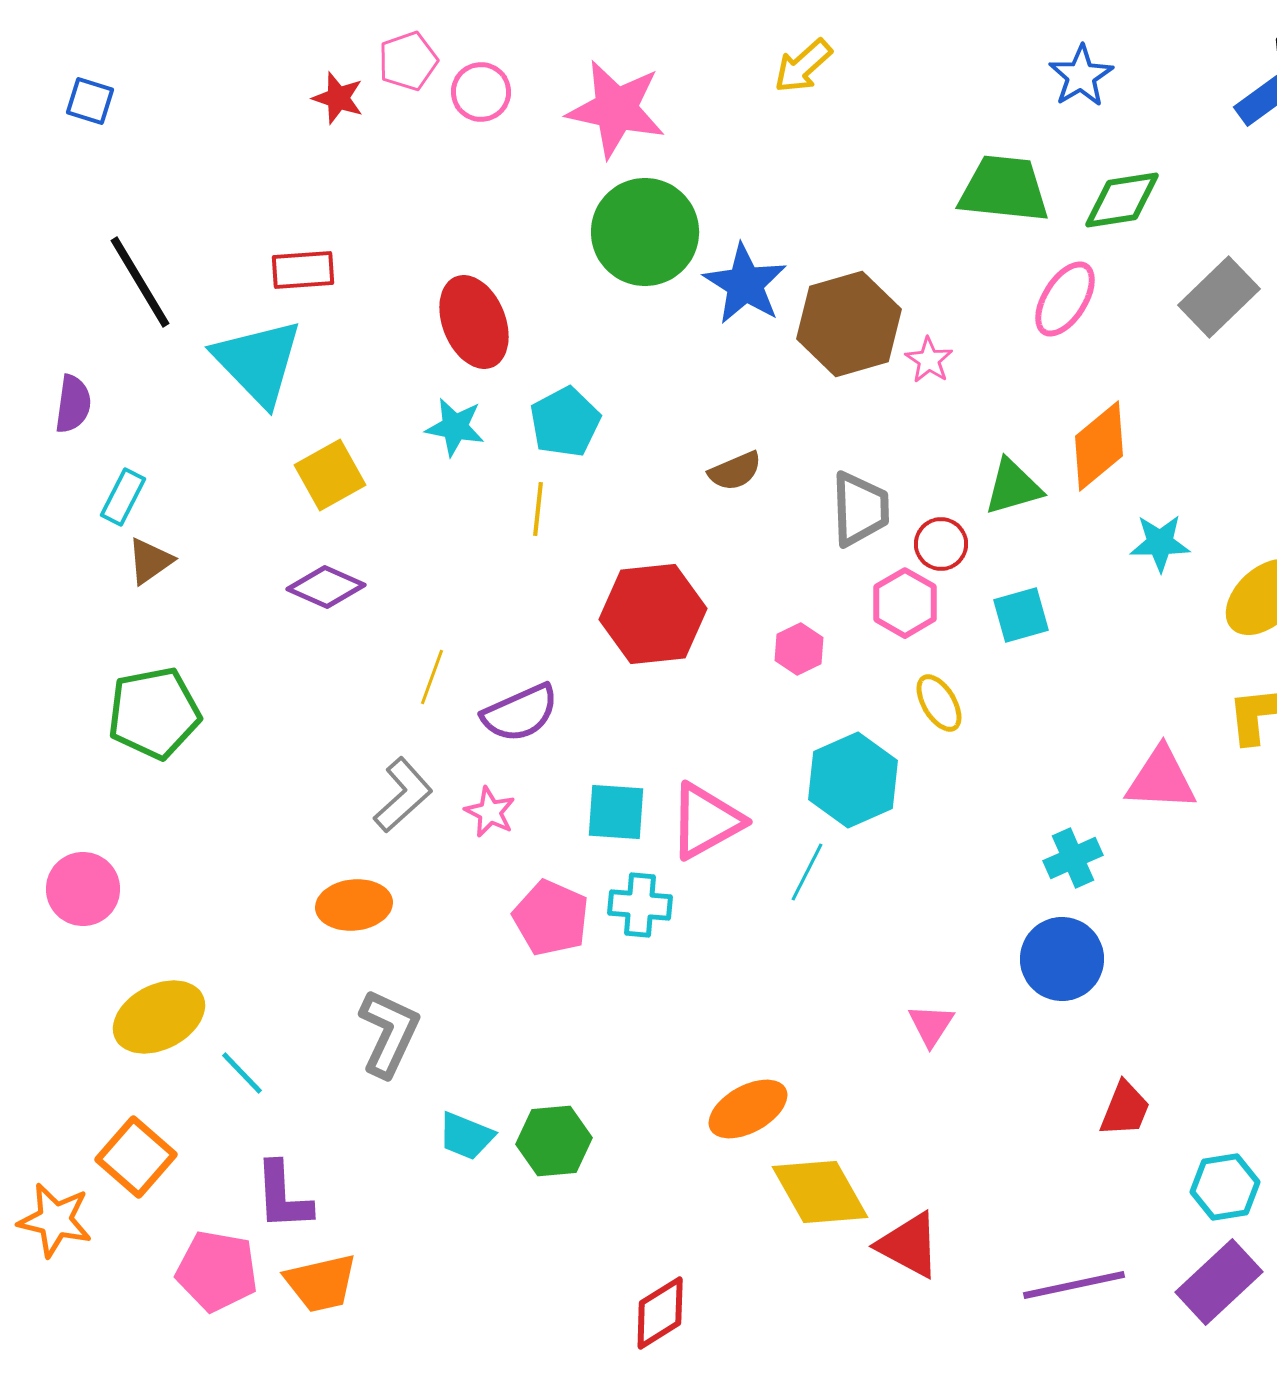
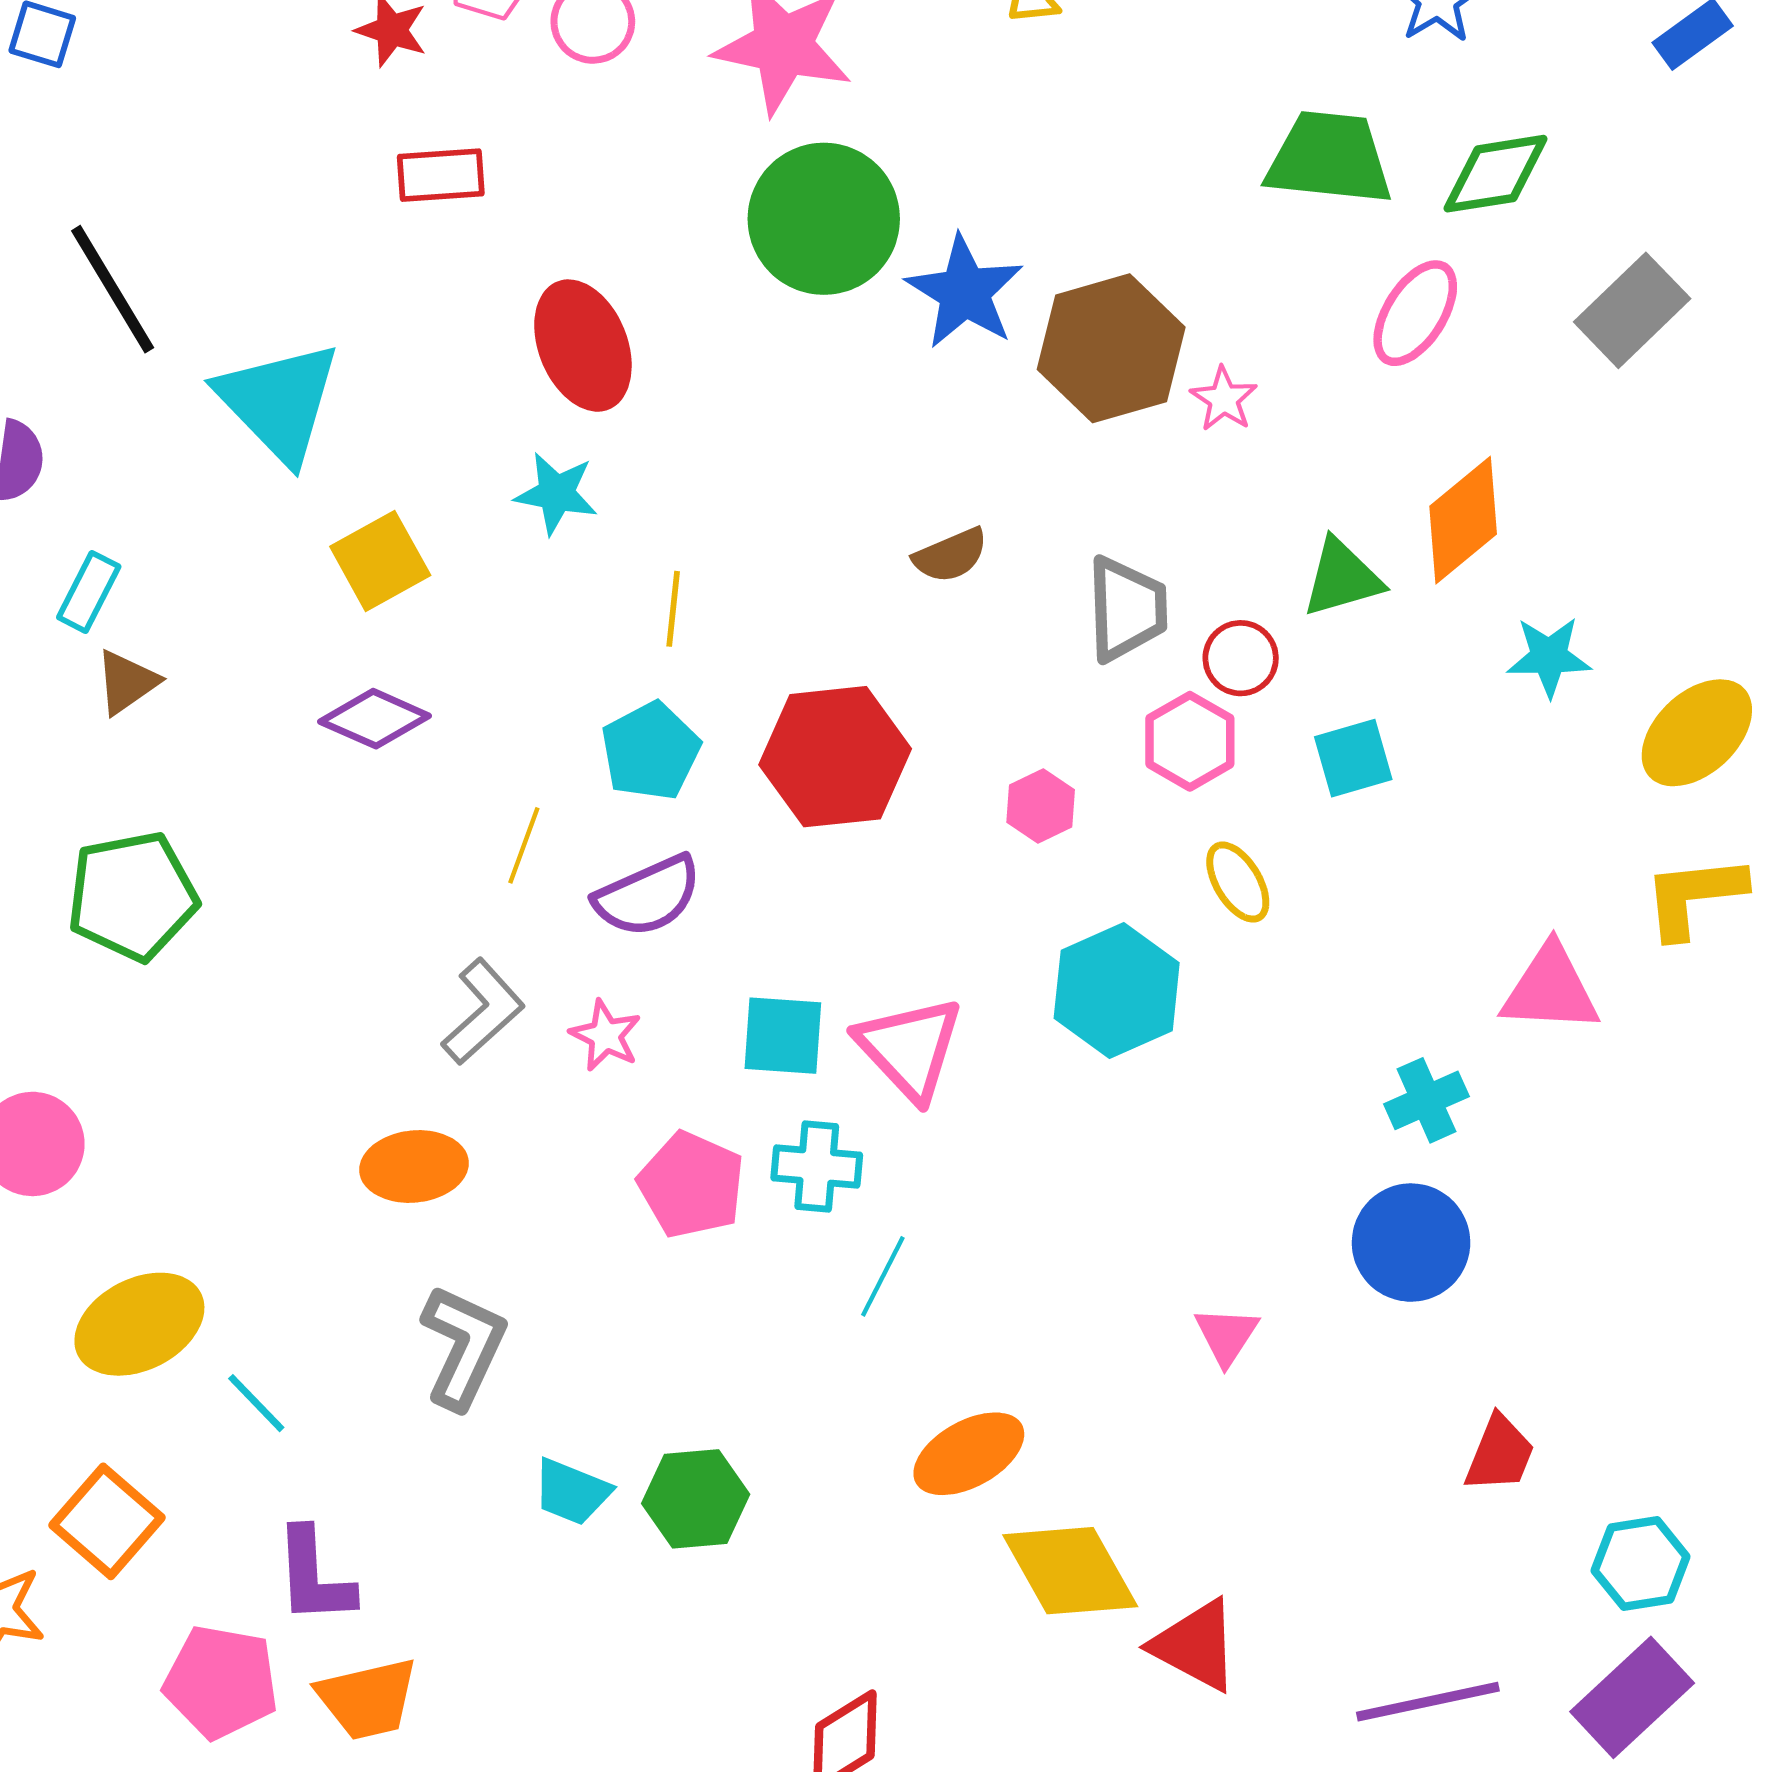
red rectangle: (303, 270) -> (441, 175), moved
cyan pentagon: (565, 422) -> (651, 751), moved
pink triangle: (706, 821) -> (910, 1048), turned -44
cyan line: (807, 872) -> (883, 1276), moved

